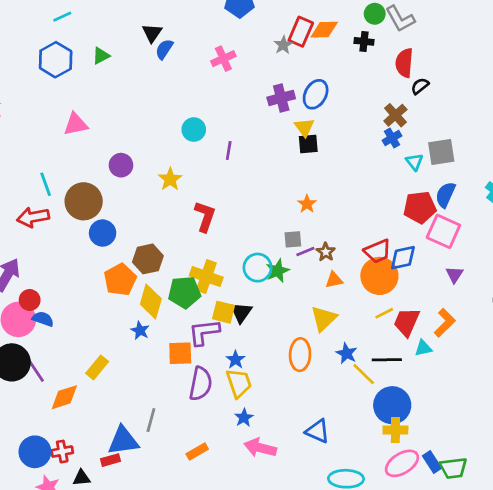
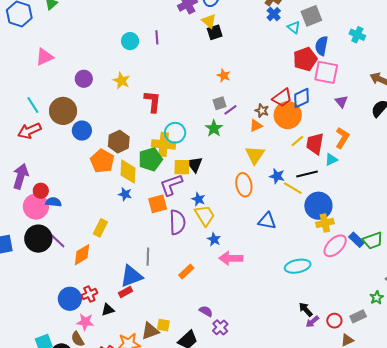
purple line: (229, 150) -> (157, 37), moved
brown star: (326, 252) -> (262, 111), moved
cyan circle: (258, 268) -> (175, 133), moved
blue triangle: (318, 431) -> (267, 221), moved

